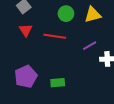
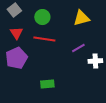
green circle: (66, 14) -> (42, 17), moved
purple pentagon: (26, 77) -> (16, 58), moved

